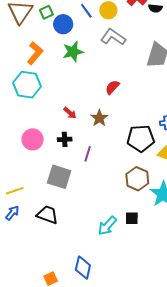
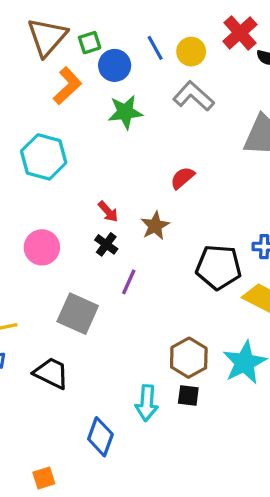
orange L-shape: (35, 53) -> (67, 86), moved
black cross: (65, 139) -> (106, 244), moved, turned 32
brown hexagon: (137, 179) -> (189, 358), moved
cyan arrow: (107, 226) -> (147, 403), turned -45
blue diamond: (83, 267) -> (100, 437), moved

